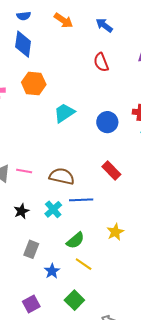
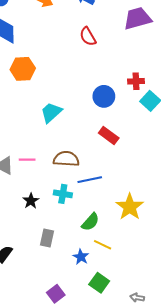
cyan trapezoid: (64, 113) -> (51, 112), moved
red rectangle: (111, 170) -> (109, 136), moved
cyan cross: (53, 209) -> (63, 194), turned -30
yellow star: (115, 232) -> (130, 207), size x1.5
blue star: (52, 271) -> (81, 257), moved

